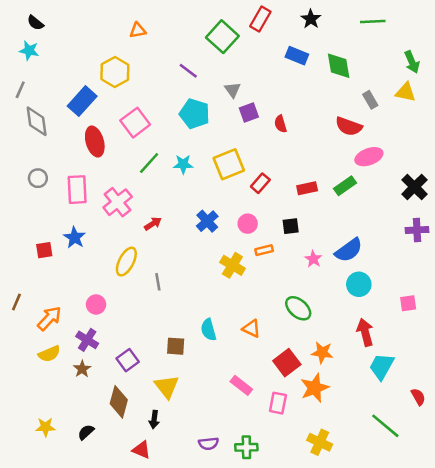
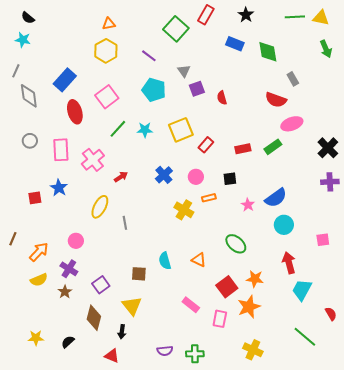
yellow hexagon: (115, 72) -> (106, 51), moved
yellow triangle: (406, 92) -> (321, 18), moved

